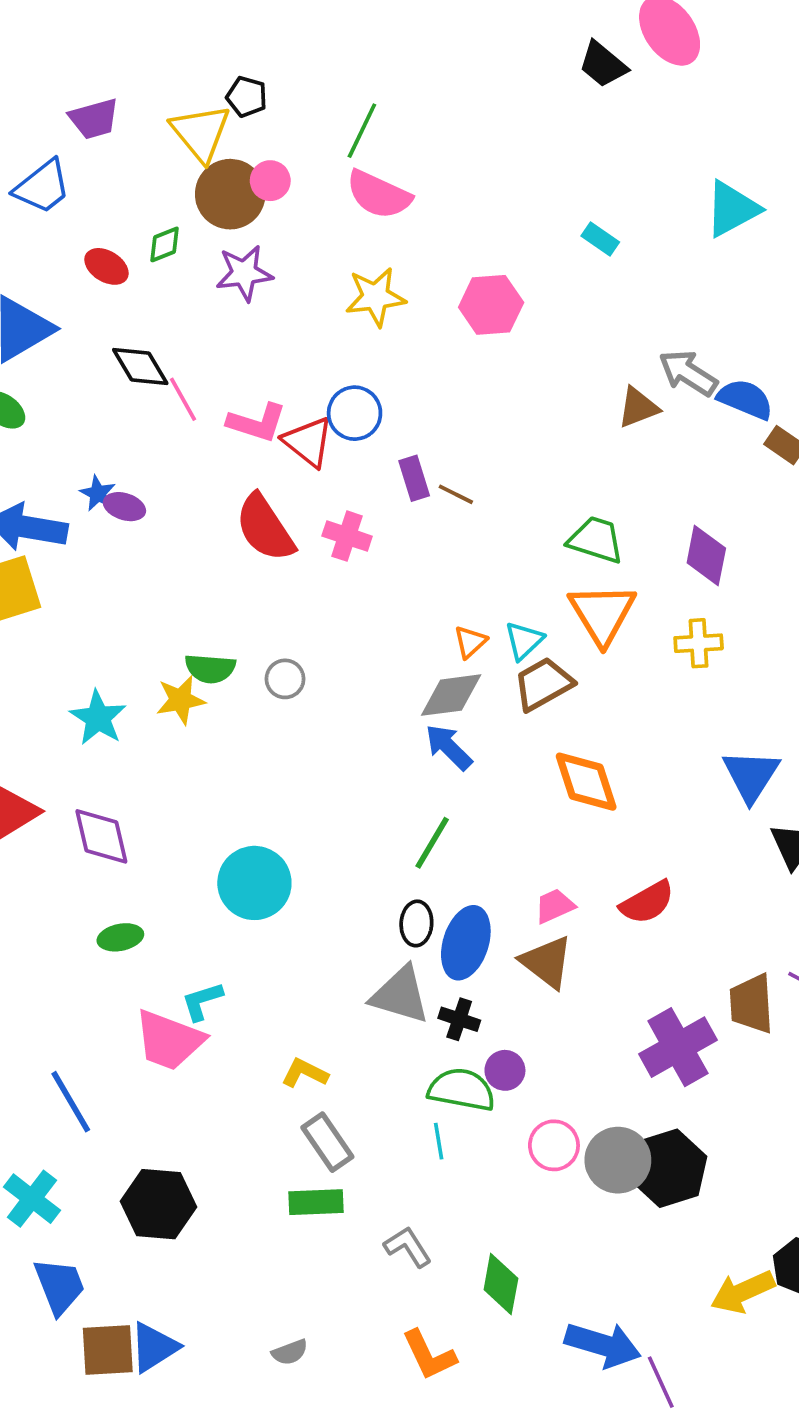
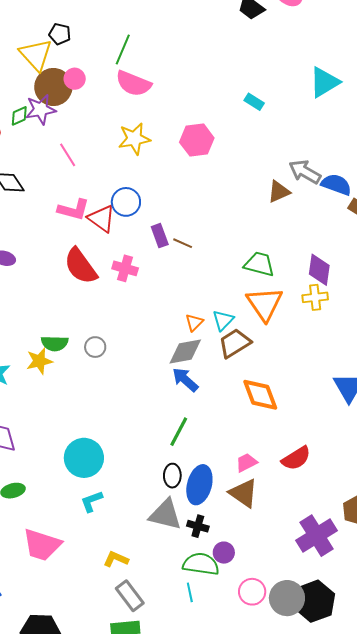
purple star: (244, 273) -> (41, 109), moved
pink line: (183, 399) -> (68, 155), moved
yellow cross: (699, 643) -> (315, 297), moved
cyan L-shape: (202, 1001) -> (92, 501), moved

